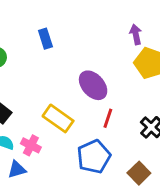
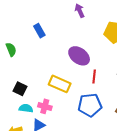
purple arrow: (136, 34) -> (80, 11), moved
blue pentagon: (94, 157) -> (90, 105), turned 30

